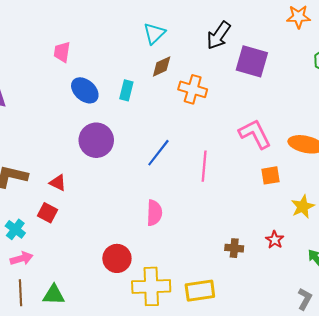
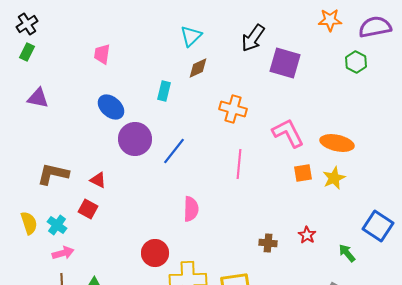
orange cross: (193, 89) -> (233, 109), moved
blue ellipse: (85, 90) -> (111, 107), moved
blue line: (158, 153) -> (174, 151), moved
yellow star: (303, 207) -> (334, 178), moved

